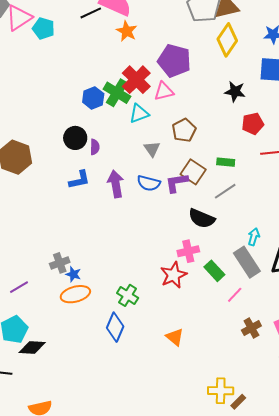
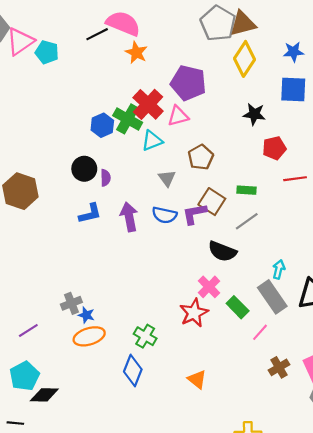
pink cross: (188, 251) -> (209, 287), turned -30

